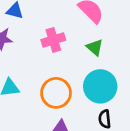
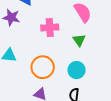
cyan circle: (100, 86) -> (77, 70), size x0.7

